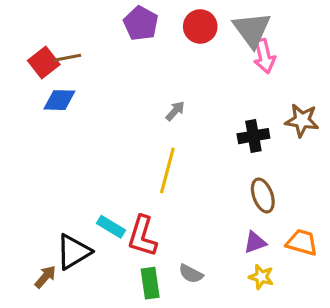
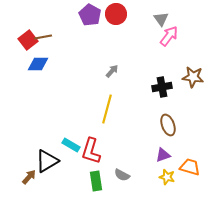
red circle: (200, 26) -> (116, 14), moved
gray triangle: (252, 30) -> (161, 19), size x0.6
pink arrow: (264, 56) -> (169, 36), turned -130
orange trapezoid: (302, 242) -> (190, 167), moved

